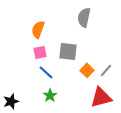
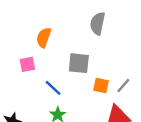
pink square: (40, 52) -> (27, 64), moved
orange square: (87, 70) -> (101, 85), turned -32

